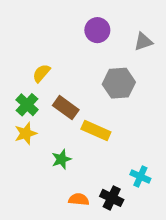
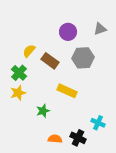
purple circle: (97, 30) -> (68, 32), moved
brown rectangle: (66, 108) -> (50, 61), moved

